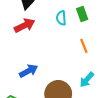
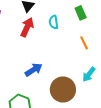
cyan semicircle: (61, 18) -> (54, 22), moved
red arrow: (25, 25) -> (27, 27), turned -36

